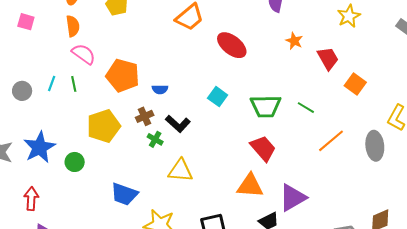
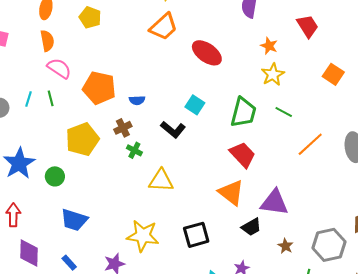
yellow star: (349, 16) -> (273, 74), moved
red trapezoid: (328, 58) -> (308, 26), moved
orange square: (355, 84) -> (333, 74), moved
green trapezoid: (266, 106) -> (243, 112), turned -72
black L-shape: (178, 124) -> (173, 130), moved
orange triangle: (250, 186) -> (231, 193), turned 36
blue trapezoid: (124, 194) -> (74, 220), moved
purple triangle: (293, 198) -> (274, 202), turned 40

